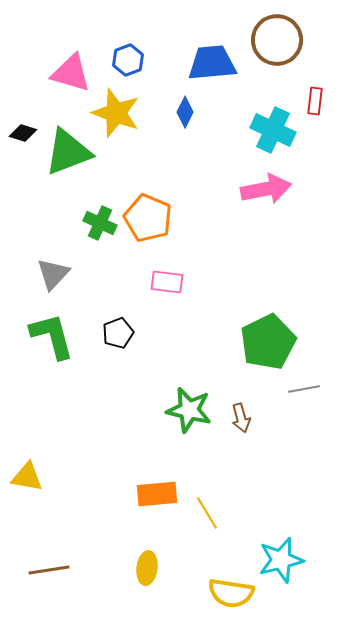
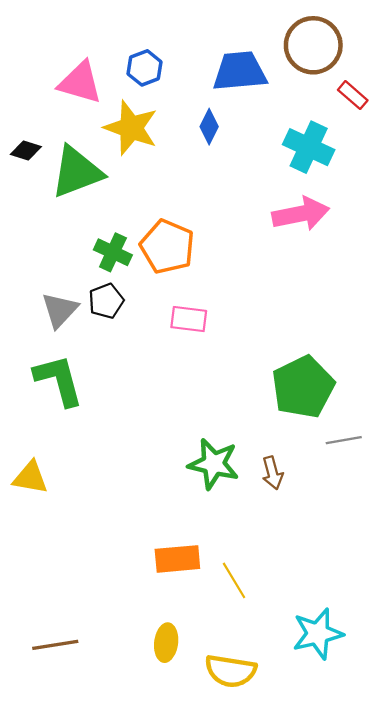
red rectangle: (315, 101) -> (353, 95), moved, turned -56
black pentagon: (118, 333) -> (106, 301), moved
yellow triangle: (27, 477) -> (30, 477), moved
yellow semicircle: (231, 593) -> (231, 671), moved

